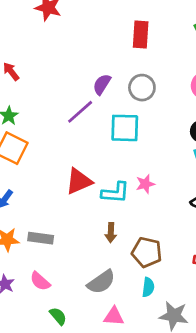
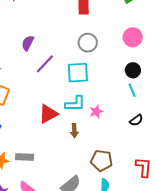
purple semicircle: (102, 84) -> (28, 43), moved
cyan L-shape: (115, 193) -> (75, 104), moved
brown arrow: (111, 233) -> (74, 131), moved

